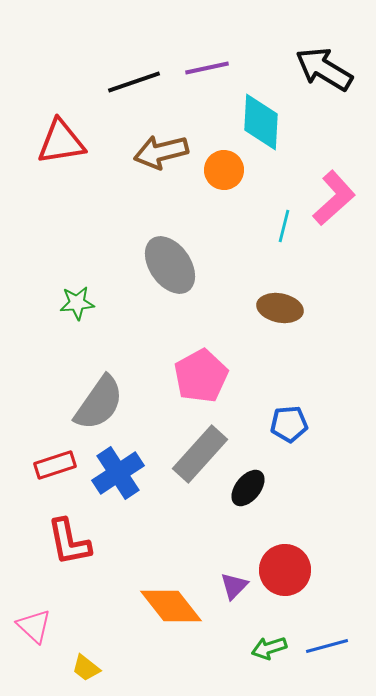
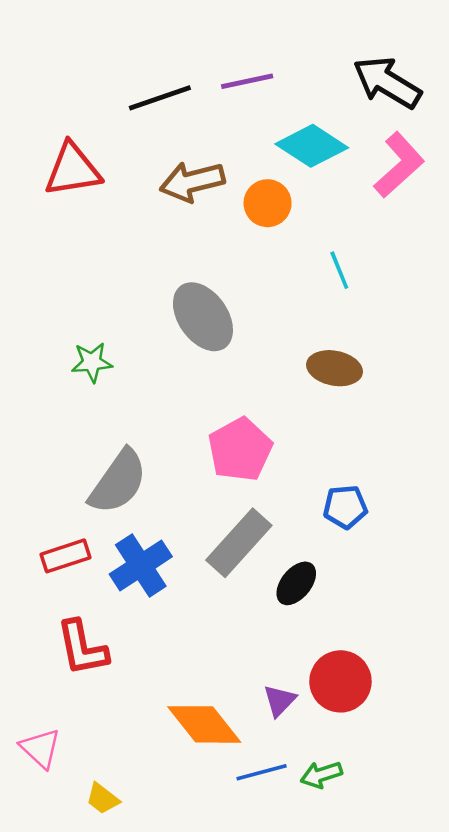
cyan diamond: (261, 122) -> (312, 146), turned -60
pink L-shape: (334, 198) -> (399, 165), moved
cyan line: (284, 226) -> (339, 270), turned -36
blue line: (327, 646) -> (262, 772), moved

